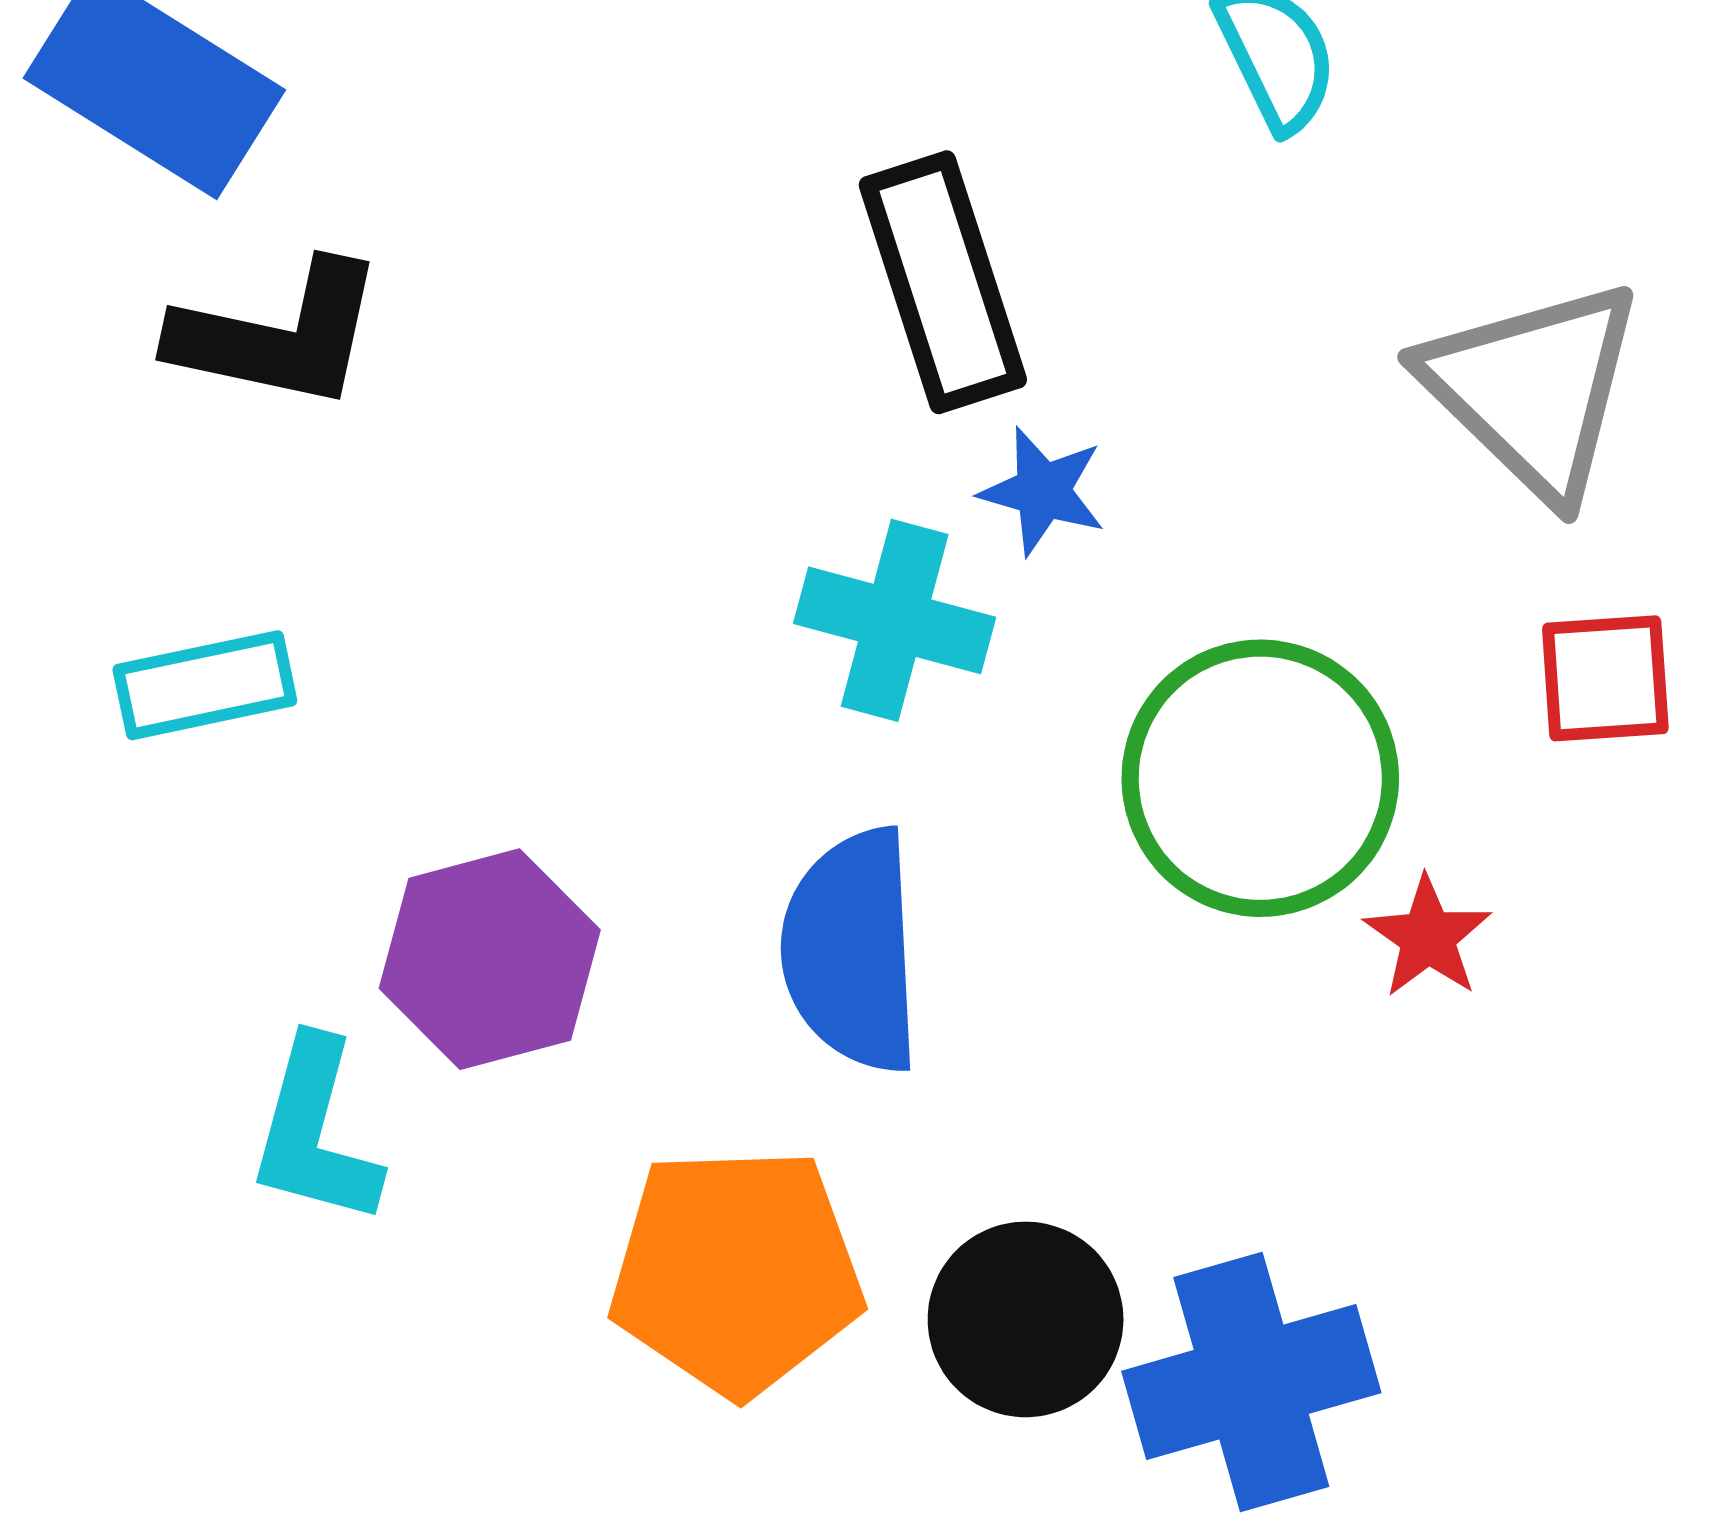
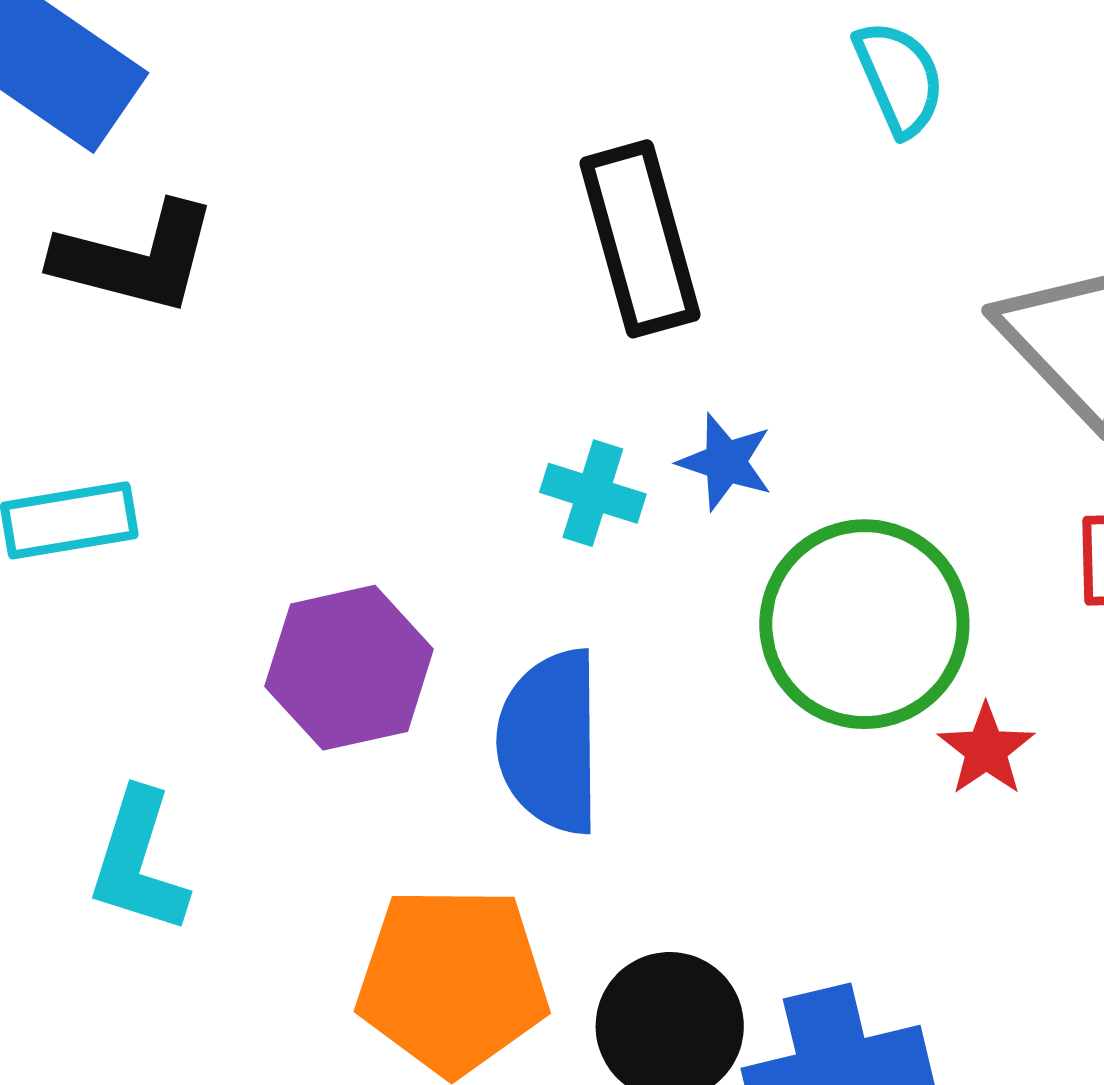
blue star: (1043, 491) -> (725, 462), moved
cyan cross: (895, 620) -> (593, 493), size x0.7
purple hexagon: (490, 959) -> (349, 668), moved

